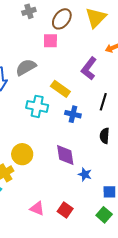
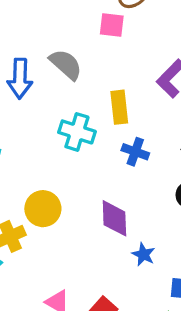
gray semicircle: (26, 67) -> (66, 64), turned 65
yellow rectangle: (60, 89) -> (119, 107), turned 42

